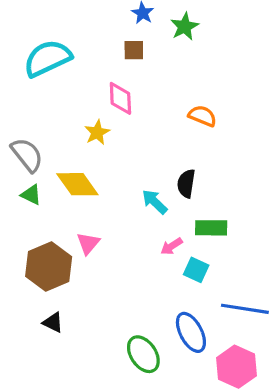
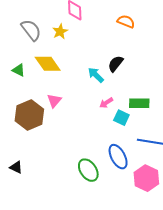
gray semicircle: (27, 155) -> (31, 30), moved
black semicircle: (186, 184) -> (116, 64), turned 30
green rectangle: (211, 228) -> (139, 103), moved
black triangle: (53, 322) -> (16, 167), moved

